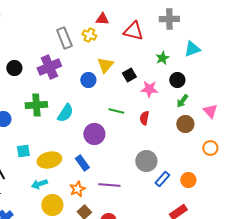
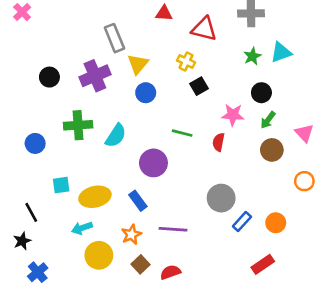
yellow cross: (89, 35) -> (186, 61), moved
green star: (162, 58) -> (252, 56), moved
yellow triangle: (105, 65) -> (138, 64), moved
pink star: (149, 89) -> (233, 115), moved

